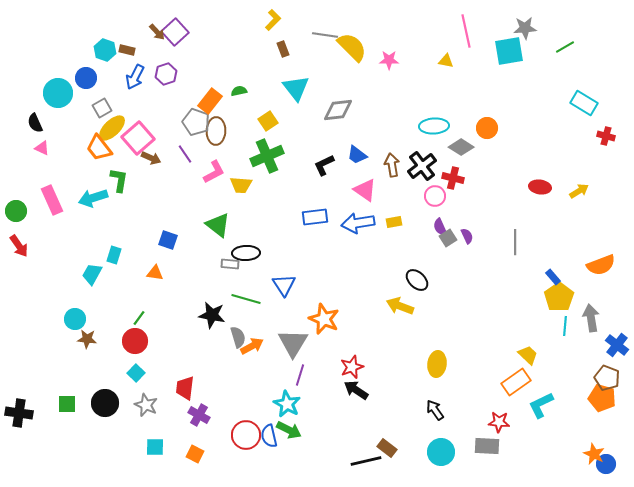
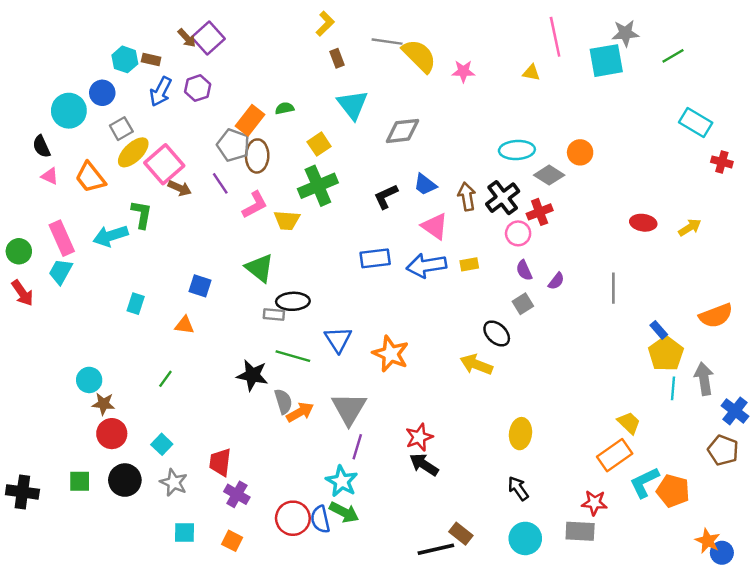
orange trapezoid: (99, 148) -> (90, 177), moved
red cross: (453, 178) -> (540, 212), turned -35
purple semicircle: (467, 236) -> (556, 281), turned 63
gray square: (448, 238) -> (523, 304), moved
cyan trapezoid: (92, 274) -> (61, 272), moved
orange star: (324, 319) -> (391, 354), moved
red circle: (135, 341) -> (112, 434), moved
orange pentagon: (602, 398) -> (673, 491), moved

